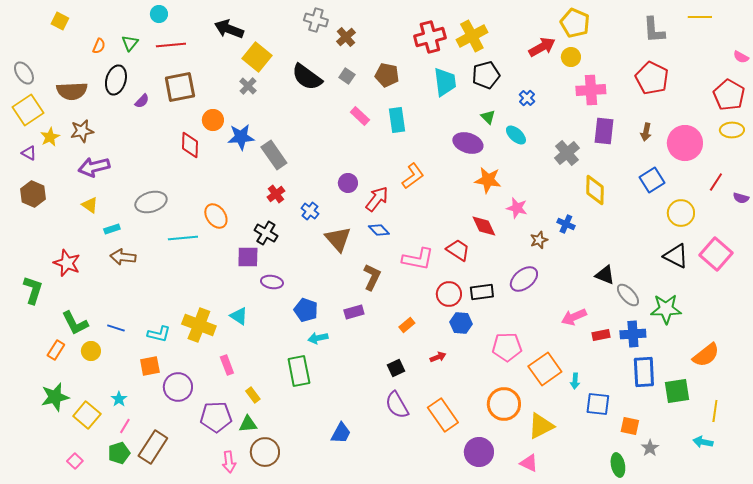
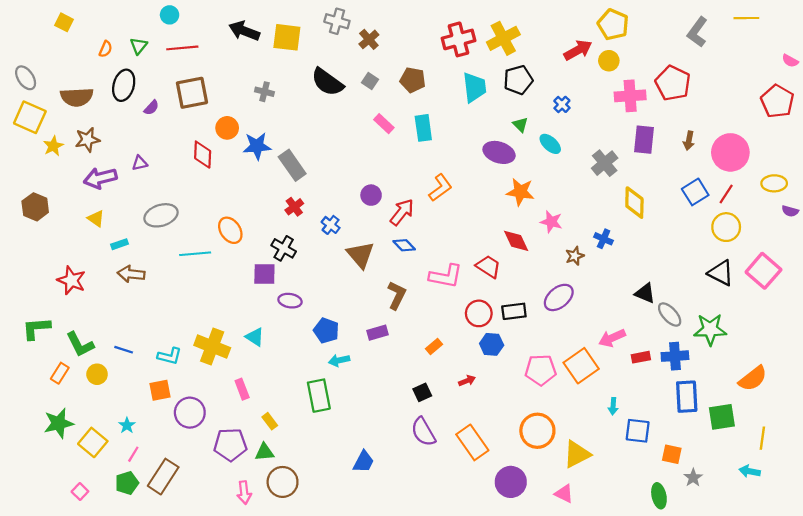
gray L-shape: (654, 30) -> (697, 32), turned 40
yellow square: (257, 57) -> (287, 37), moved, turned -32
red pentagon: (652, 78) -> (673, 83), moved
gray cross: (248, 86) -> (264, 92), turned -30
yellow square: (28, 110) -> (30, 117), turned -32
yellow ellipse: (732, 130) -> (774, 183), moved
purple triangle: (29, 153) -> (140, 163), moved, turned -42
red line: (716, 182) -> (726, 194), moved
green L-shape: (33, 290) -> (36, 328), moved, turned -112
orange square: (545, 369) -> (581, 366), moved

